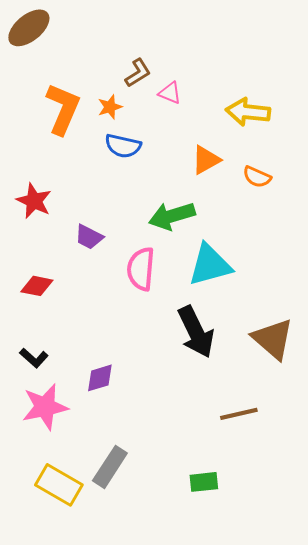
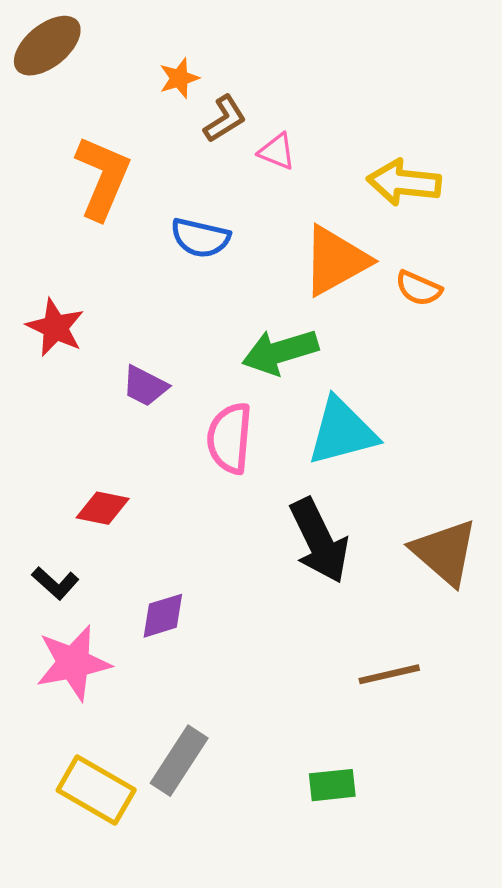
orange star: (110, 107) -> (179, 78), moved
orange triangle: (206, 160) -> (336, 261), size x1.5
red diamond: (37, 286) -> (103, 508), moved

